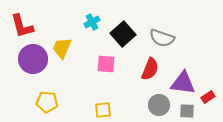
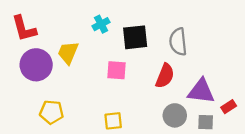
black square: (123, 34) -> (135, 37), turned 35
gray semicircle: (162, 38) -> (178, 42), turned 65

